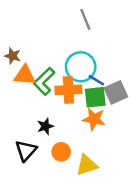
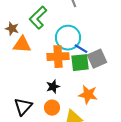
green L-shape: (44, 81) -> (38, 18), moved
orange star: (94, 119) -> (88, 95), moved
black star: (45, 126) -> (53, 87), moved

